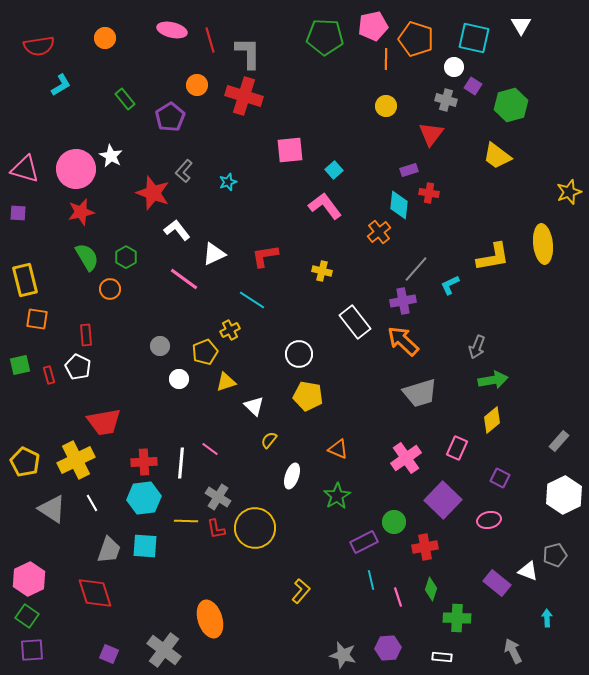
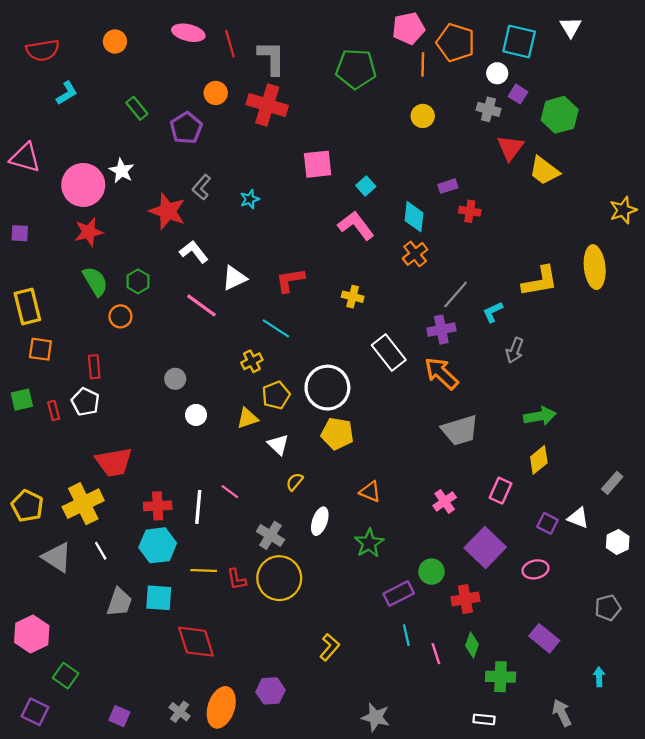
green pentagon: (325, 37) -> (356, 69), moved
red triangle: (431, 134) -> (510, 148), moved
pink triangle: (25, 169) -> (25, 158), moved
cyan diamond: (399, 205) -> (414, 217), moved
gray arrow: (477, 347) -> (515, 350), moved
yellow pentagon: (205, 352) -> (276, 395), moved
white circle: (299, 354) -> (327, 388), size x1.5
pink cross: (406, 458) -> (445, 501), size x0.7
white hexagon: (564, 495) -> (618, 542), size x0.6
gray cross: (218, 497) -> (270, 535), moved
white triangle: (528, 571) -> (578, 518), moved
red diamond: (95, 593) -> (196, 642), moved
green square: (27, 616) -> (66, 676), moved
orange ellipse: (210, 619) -> (221, 707), moved, turned 36
purple hexagon: (388, 648) -> (270, 691), moved
purple square: (32, 650) -> (35, 712), turned 30
gray cross: (164, 650) -> (180, 712), size x0.6

